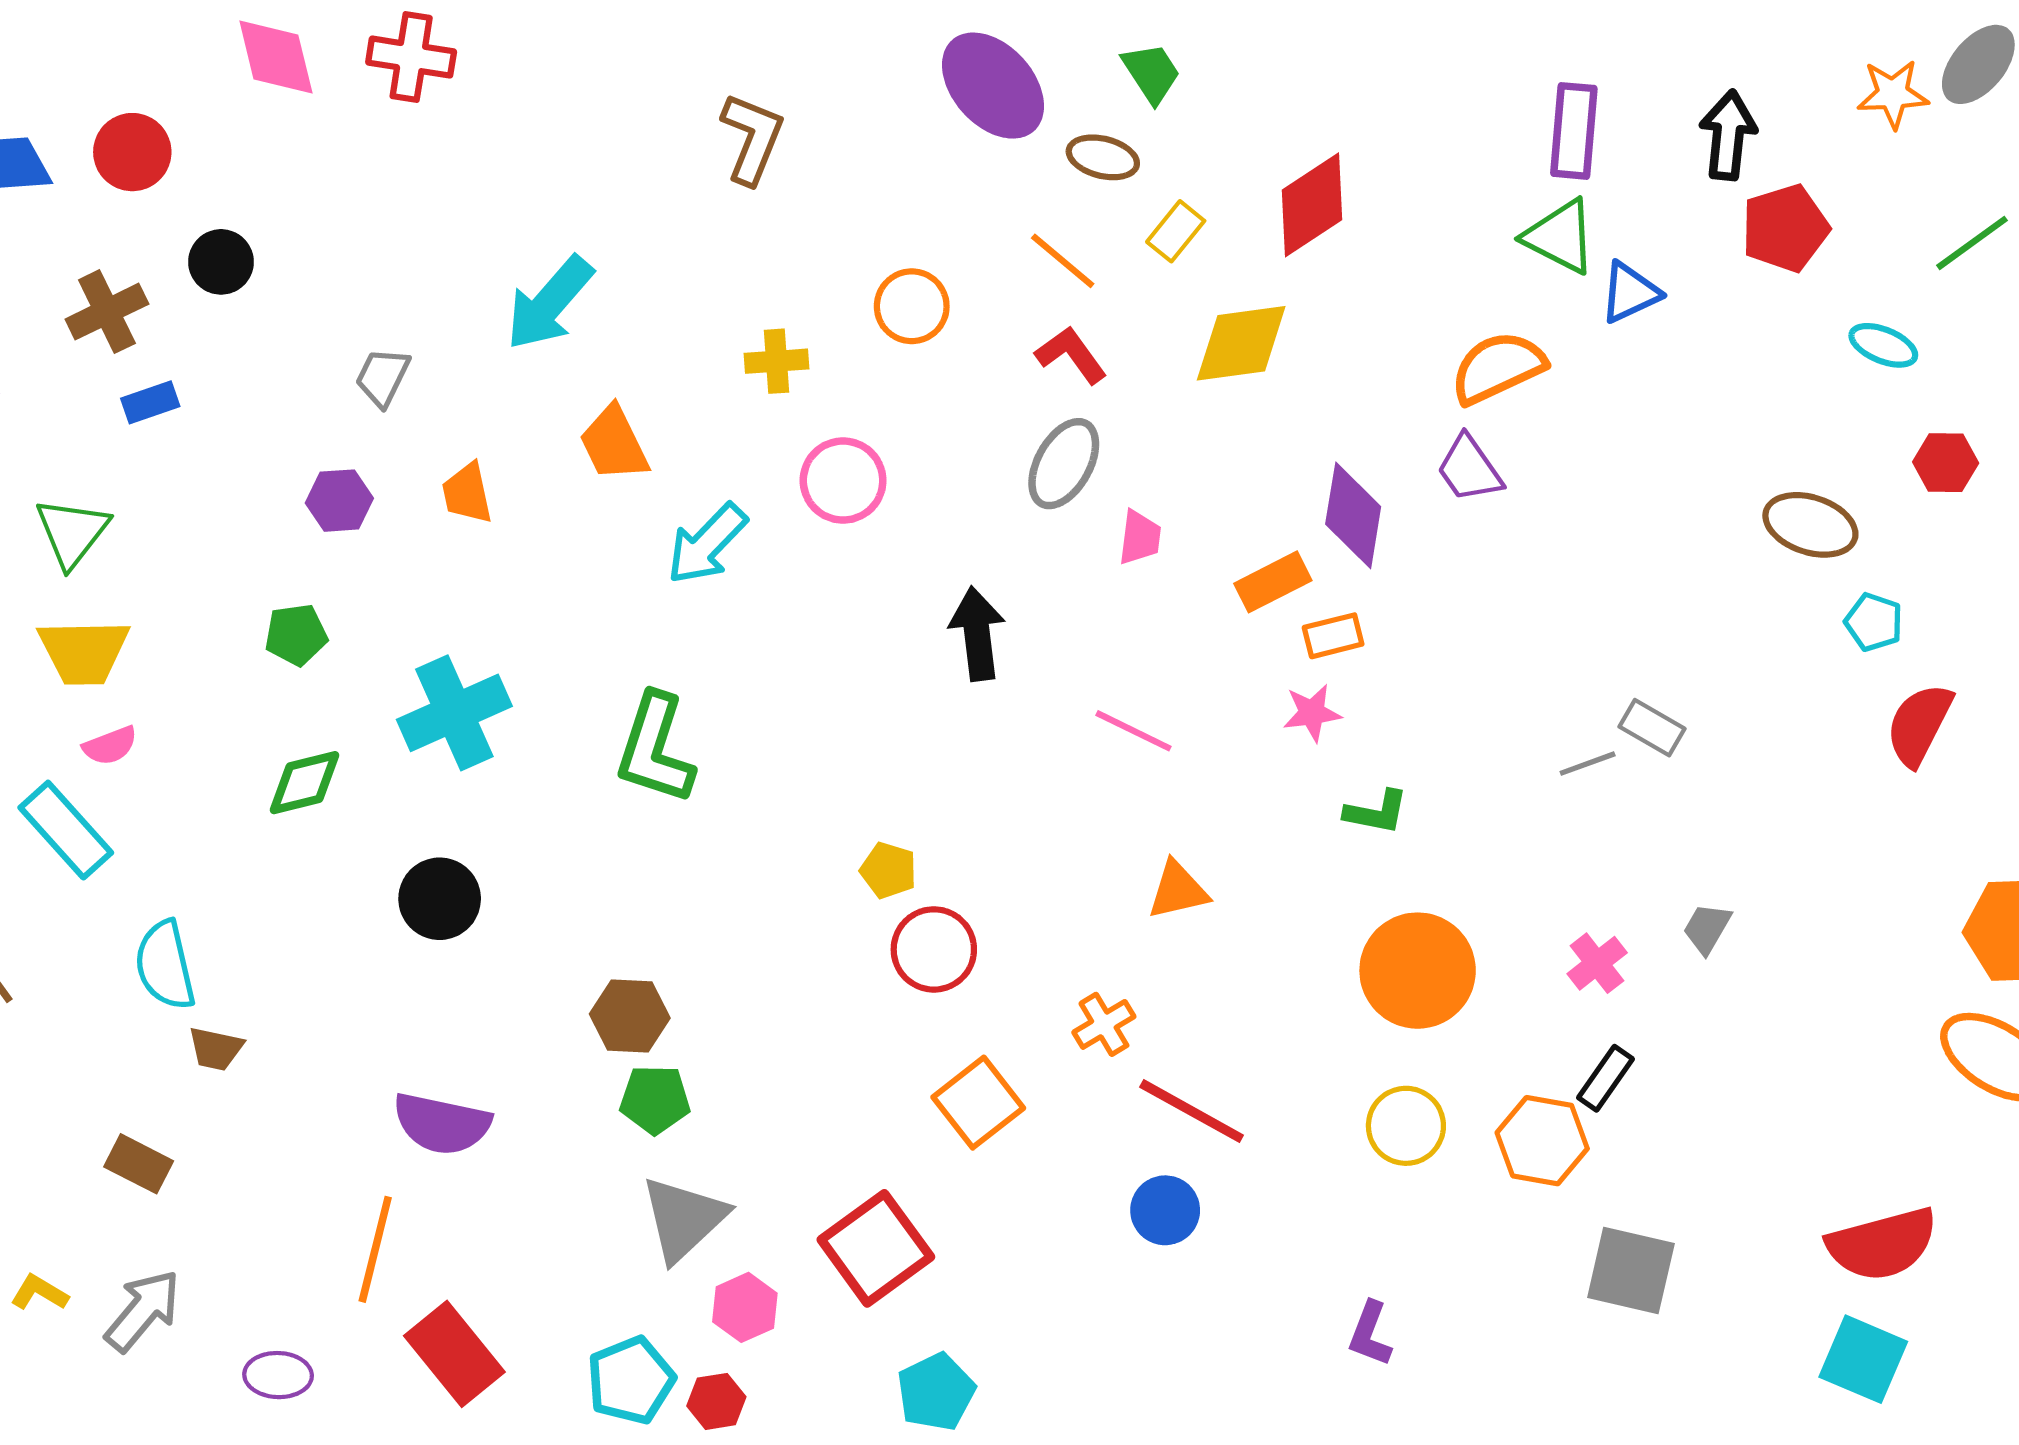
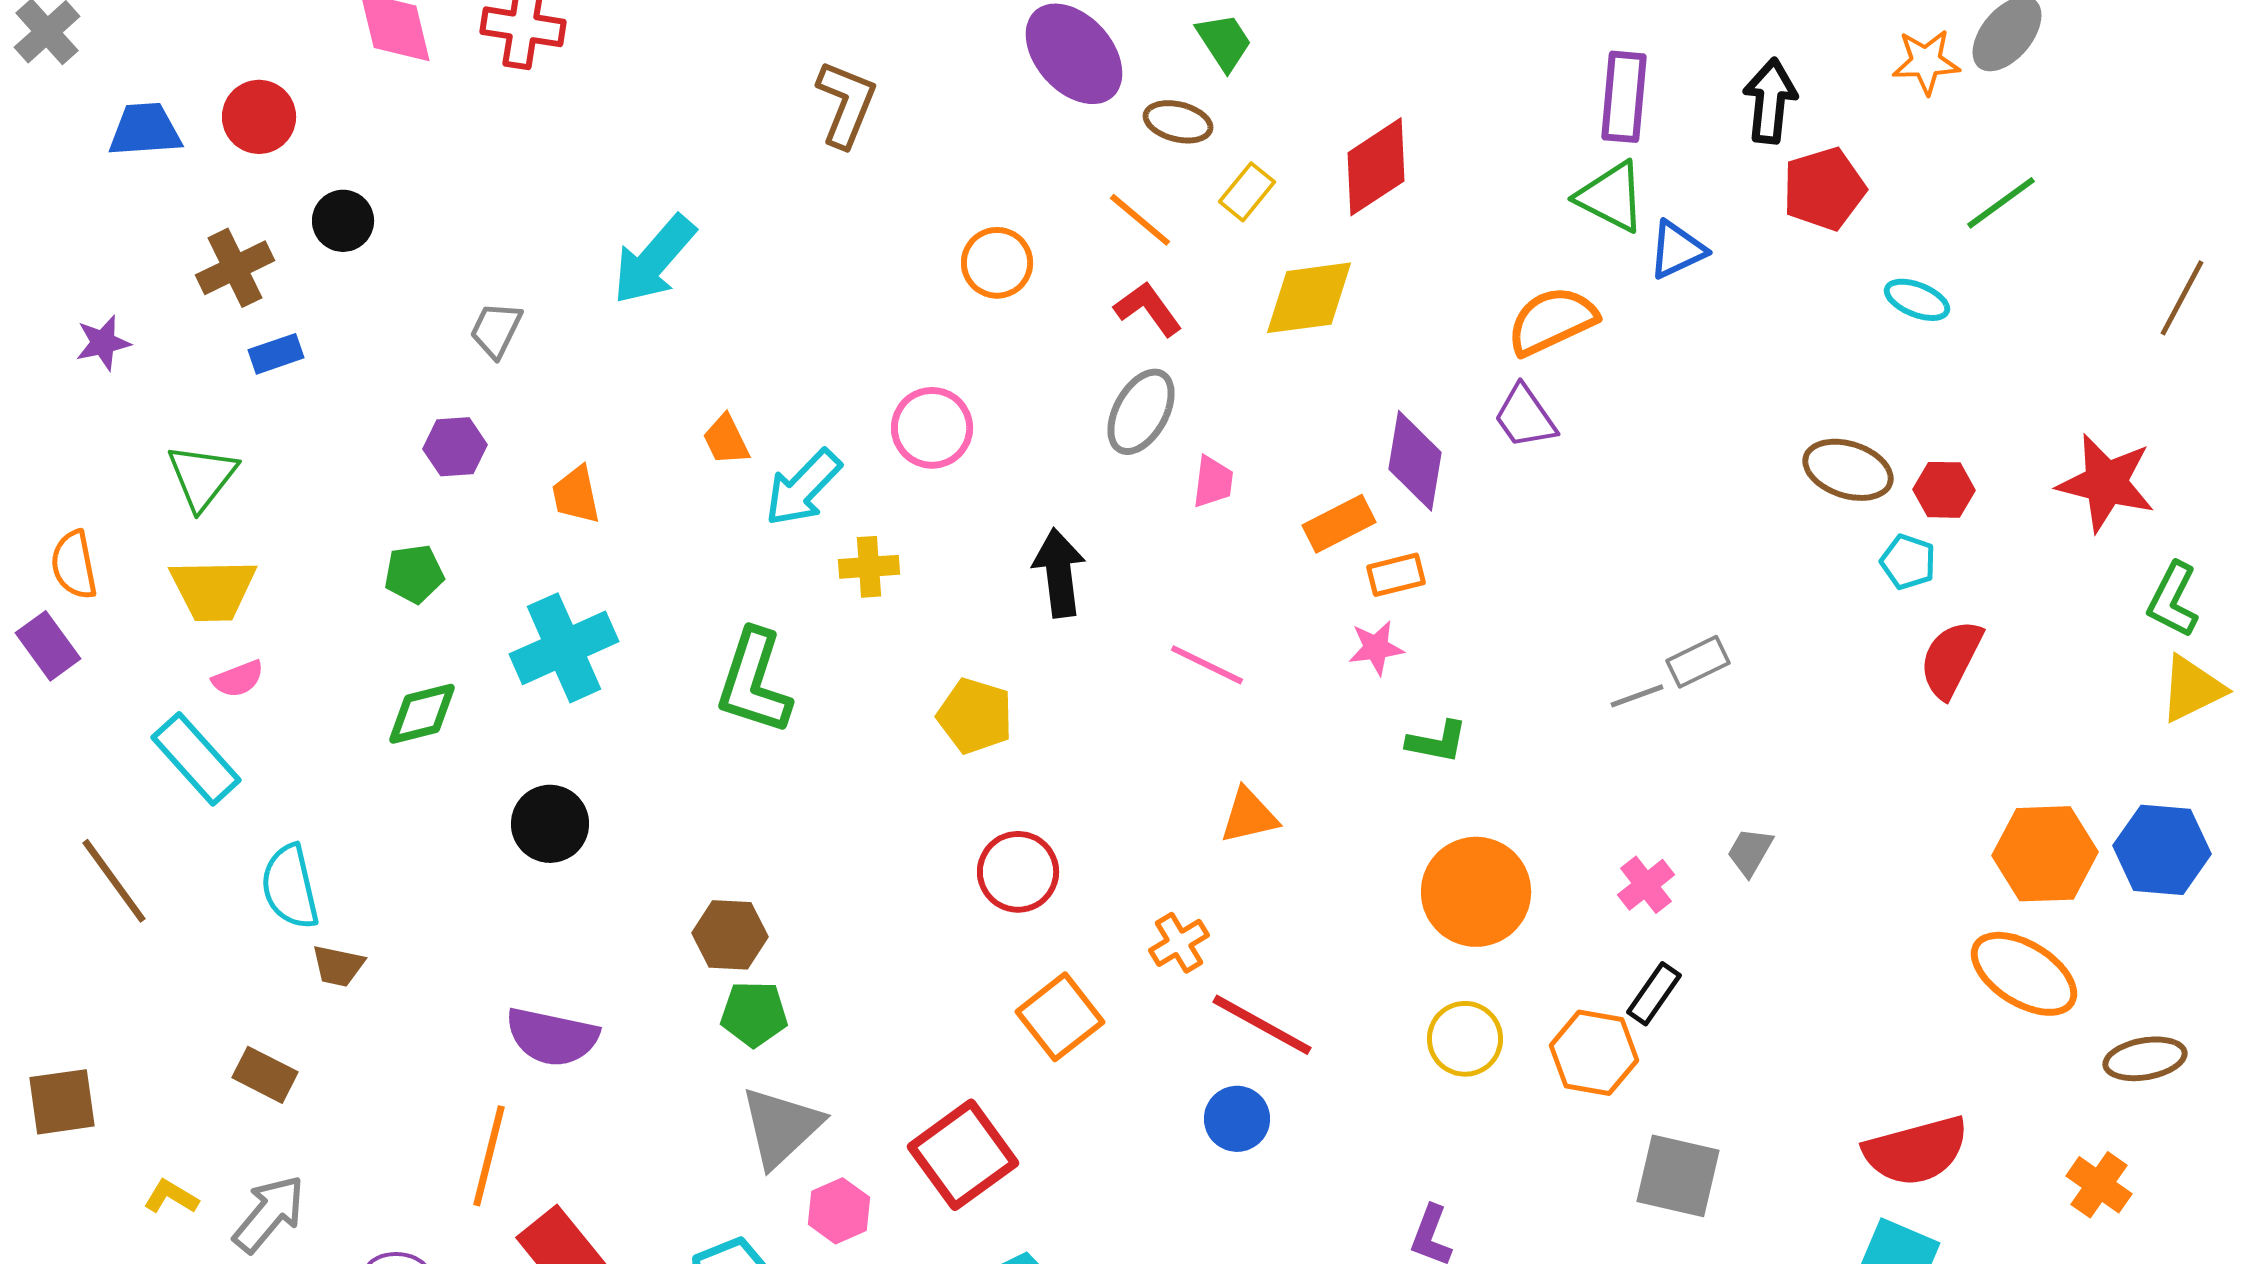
yellow cross: (777, 361) -> (869, 567), moved
orange trapezoid: (614, 444) -> (726, 440), moved, size x0.7
red hexagon: (1946, 463) -> (1944, 490), moved
orange trapezoid: (467, 493) -> (576, 495), moved
gray rectangle: (1652, 728) -> (1698, 662), turned -56
yellow pentagon: (888, 870) -> (975, 716), moved, size x1.4

